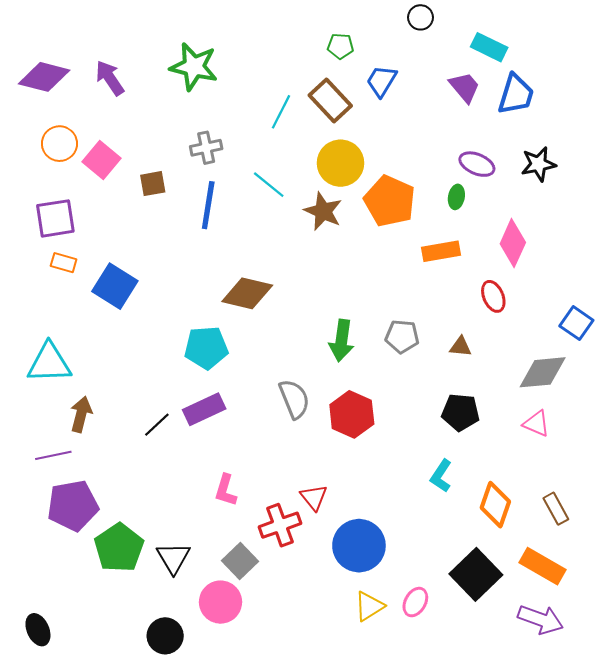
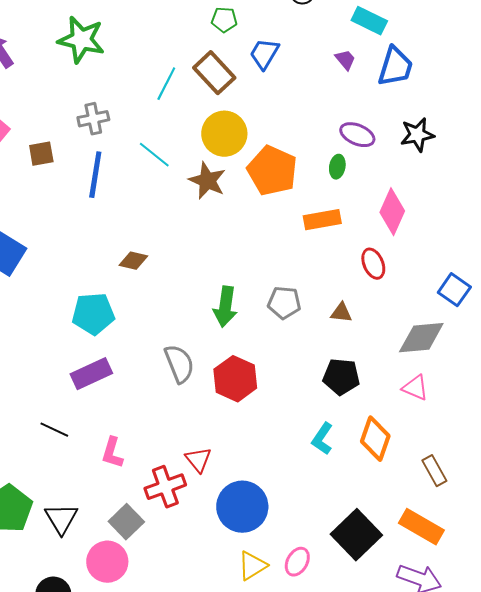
purple trapezoid: (465, 87) -> (345, 60), size x0.7
brown diamond: (247, 293) -> (133, 261), size x0.6
black line: (157, 425) -> (54, 430), moved, turned 68
orange diamond: (495, 505) -> (375, 439), moved

